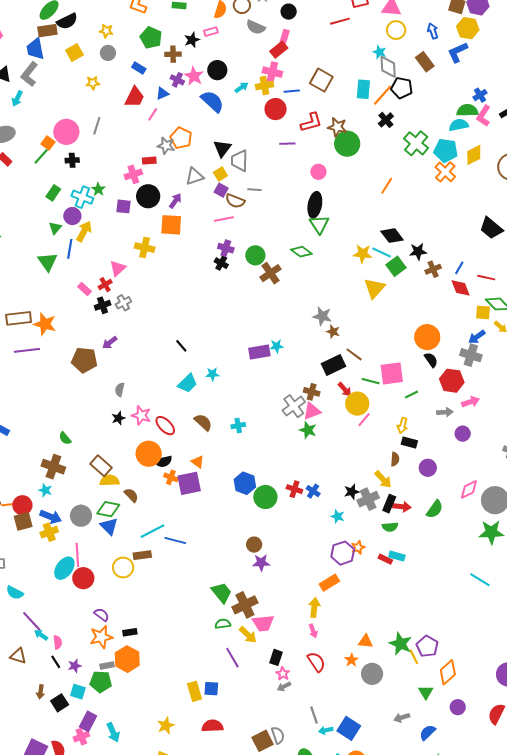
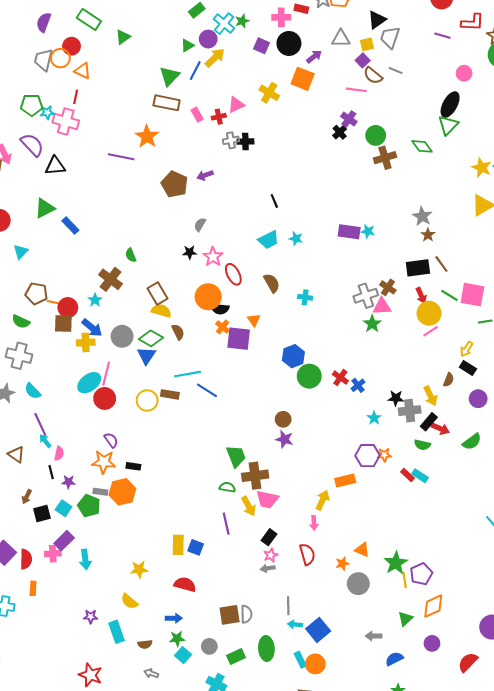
black cross: (103, 305) -> (245, 141), moved
brown rectangle: (19, 318) -> (167, 103), moved

